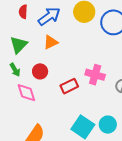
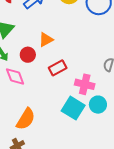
orange triangle: (51, 42) -> (46, 40), moved
pink cross: (95, 75) -> (85, 84), moved

